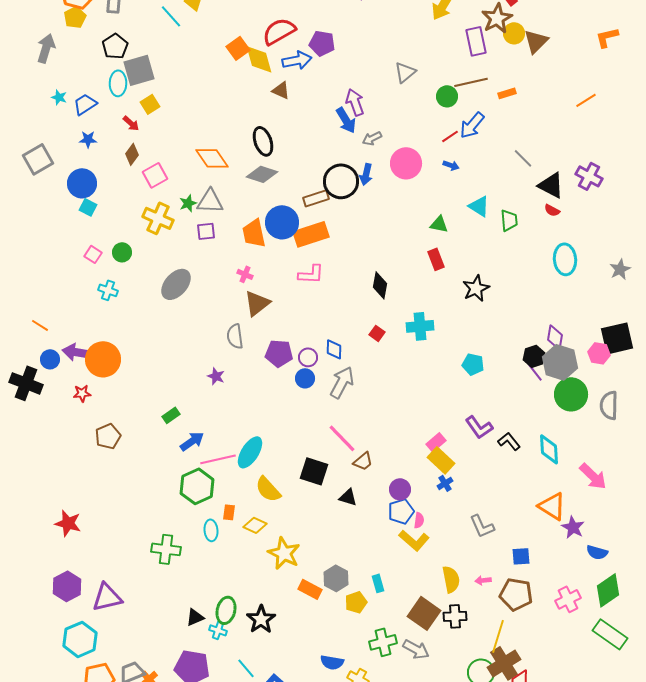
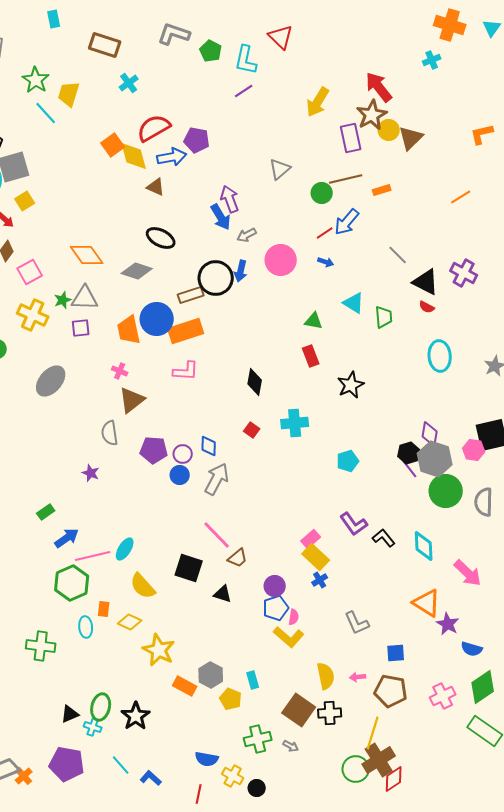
black ellipse: (263, 141) -> (161, 238), moved, turned -44
cyan pentagon: (473, 364) -> (348, 461), turned -30
cyan ellipse: (250, 452) -> (125, 549), size x0.7
yellow pentagon: (356, 602) -> (231, 699), turned -30
gray arrow: (416, 649) -> (291, 746), size x0.6

